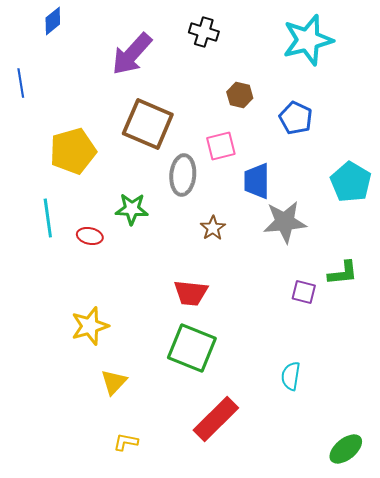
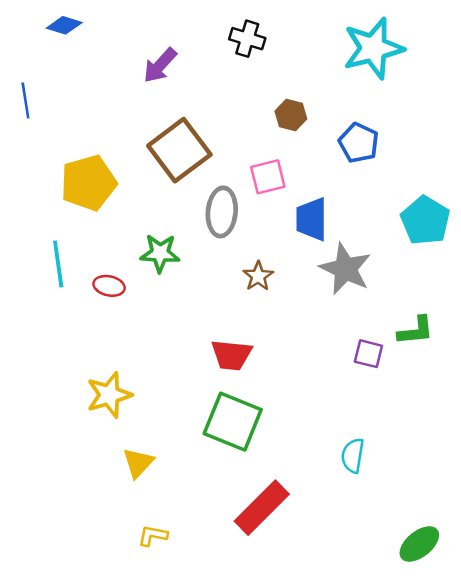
blue diamond: (53, 21) -> (64, 25), turned 56
purple arrow: (132, 54) -> (160, 65), size x0.7
brown square: (148, 124) -> (179, 150), turned 30
gray star: (285, 222) -> (345, 269), turned 30

